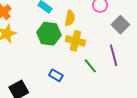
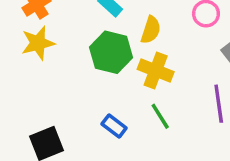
green line: (90, 66) -> (160, 116), moved

